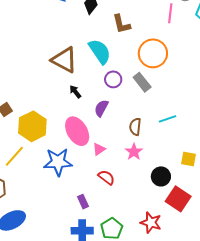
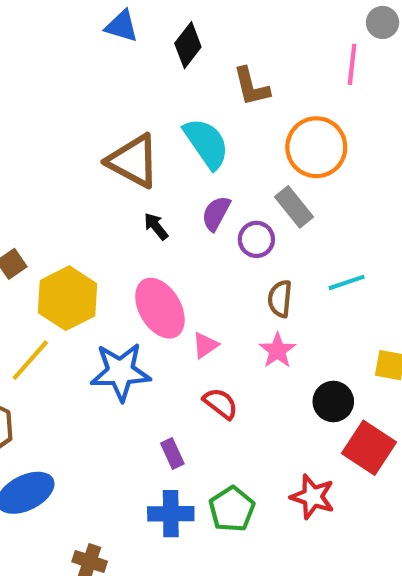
purple circle: (113, 79) -> (256, 239), moved
purple semicircle: (101, 108) -> (216, 213), moved

